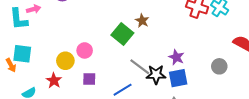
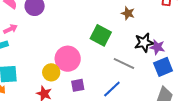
brown star: (142, 21) -> (128, 13), moved
pink circle: (85, 50) -> (68, 59), size x1.6
black star: (156, 75) -> (144, 43), moved

